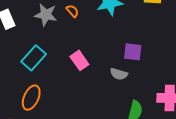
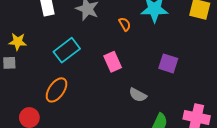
orange semicircle: (72, 11) -> (125, 24), moved
gray semicircle: (119, 74) -> (138, 95), moved

